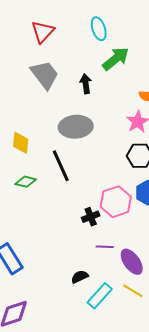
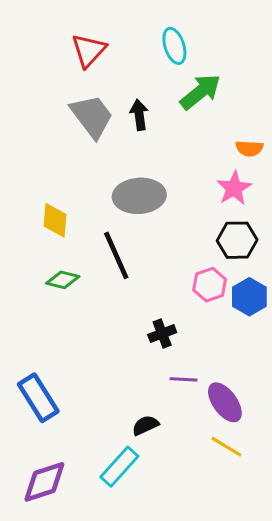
black arrow: (86, 84) -> (139, 115), moved
pink hexagon: (116, 202) -> (210, 285), moved, size x0.7
cyan rectangle: (100, 296) -> (119, 467), moved

